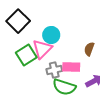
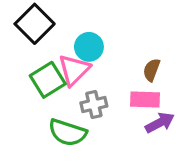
pink rectangle: (71, 67) -> (145, 100), moved
green semicircle: (64, 87) -> (68, 133), moved

